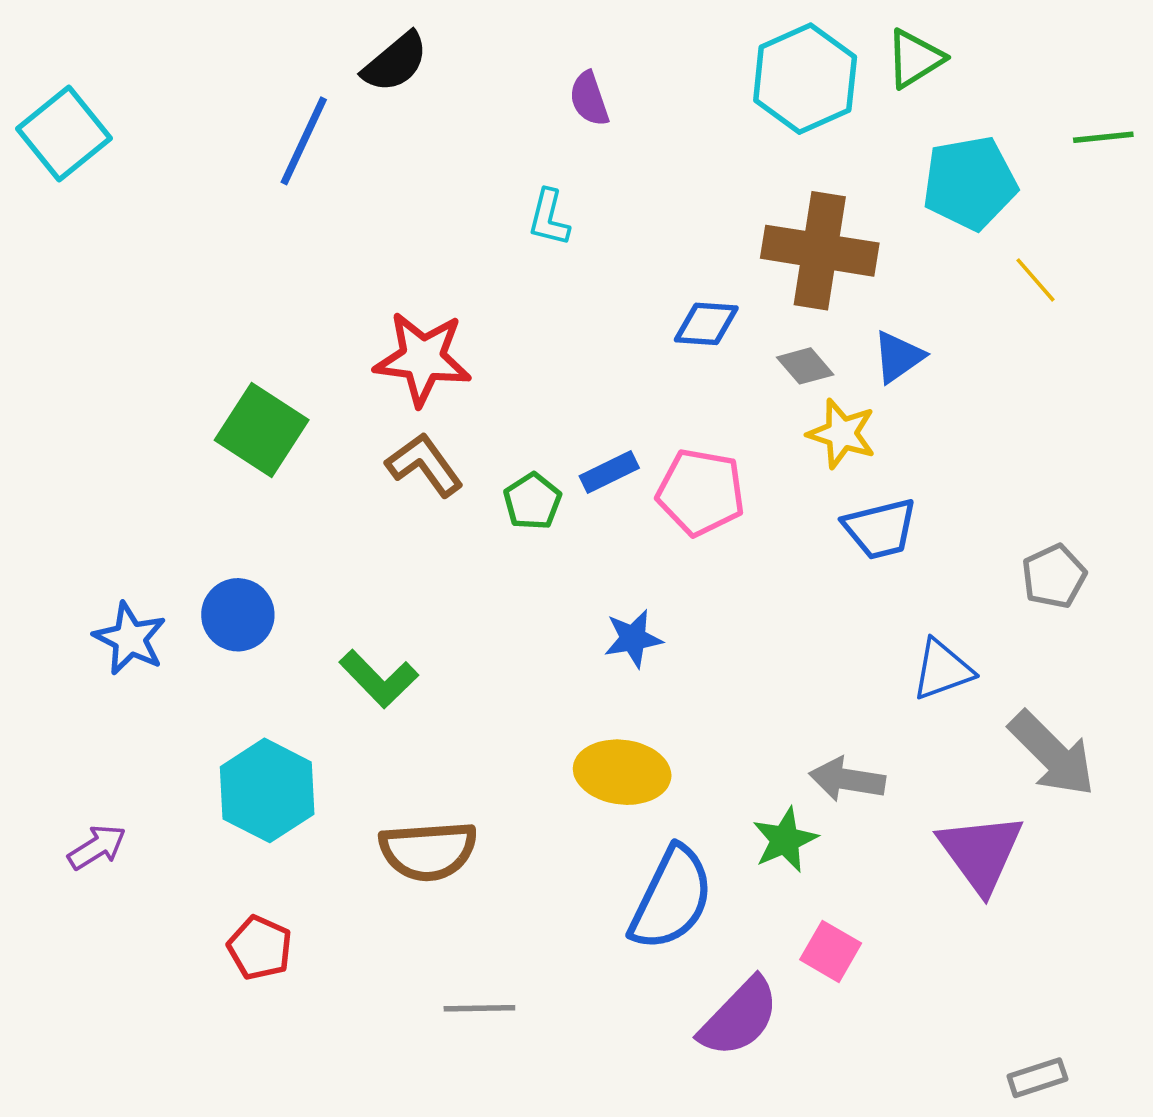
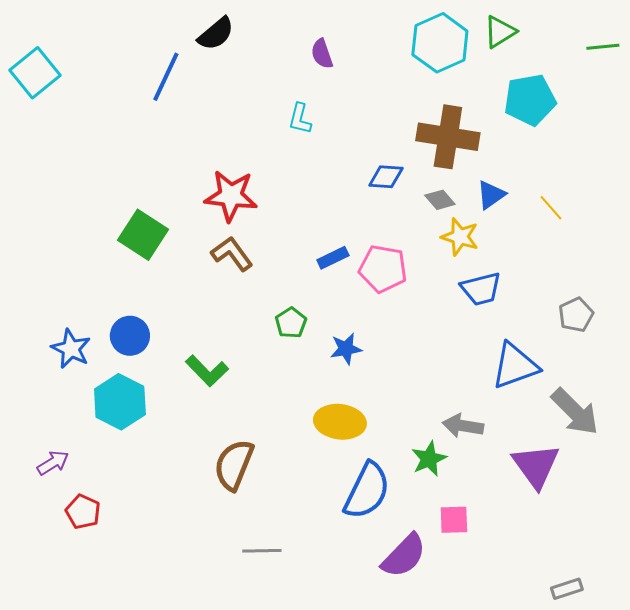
green line: (1103, 137) -> (603, 47), moved
yellow line: (1036, 280) -> (551, 208), moved
green pentagon: (532, 501) -> (291, 323), moved
blue triangle: (942, 670) -> (515, 366), size x1.4
cyan hexagon: (267, 790) -> (120, 402), moved
brown semicircle: (428, 851) -> (234, 465), turned 116
red pentagon: (260, 948) -> (83, 512), moved
pink square: (831, 951) -> (454, 520), turned -32

